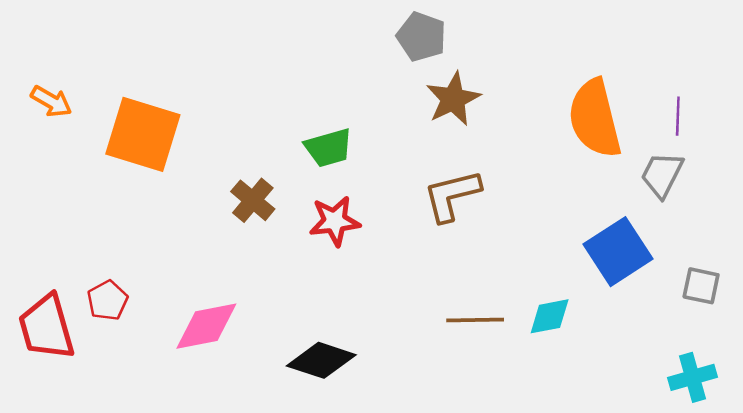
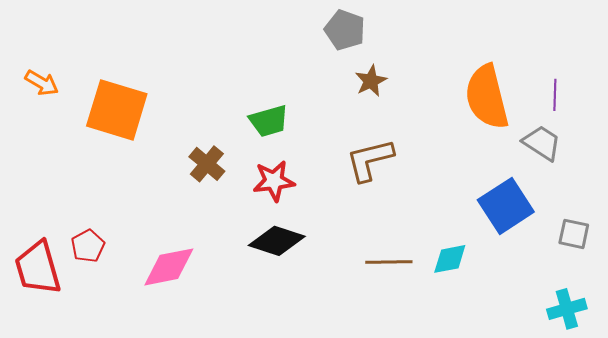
brown star: (453, 99) -> (371, 81), size x0.7
gray trapezoid: (662, 175) -> (542, 143), turned 96
black diamond: (321, 360) -> (277, 241), moved

